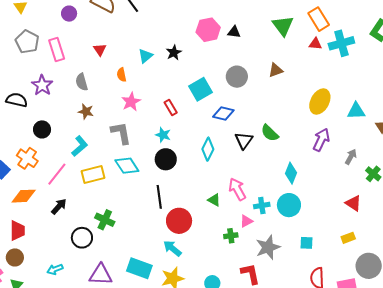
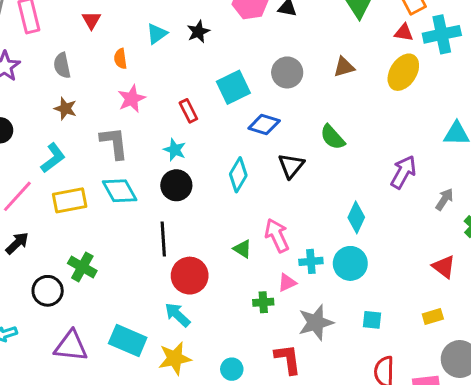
yellow ellipse: (320, 102) -> (403, 72), moved
green semicircle: (270, 133) -> (333, 137), moved

